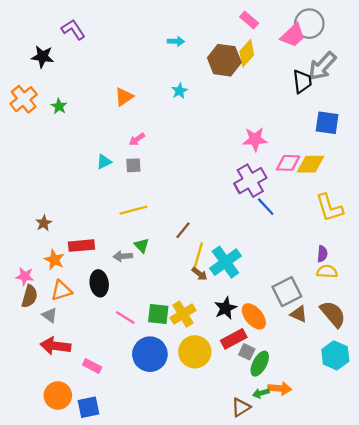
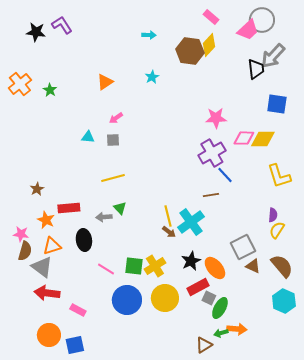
black star: (43, 57) -> (36, 32), moved
cyan triangle: (104, 162) -> (88, 137), turned 32
brown line: (183, 230) -> (211, 195), moved, turned 42
yellow line: (198, 255) -> (168, 216), turned -30
yellow semicircle: (327, 272) -> (277, 230), turned -60
gray triangle: (50, 315) -> (42, 267), size x1.6

